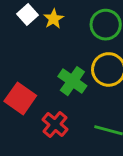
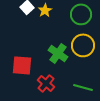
red square: (20, 98) -> (22, 65), turned -30

